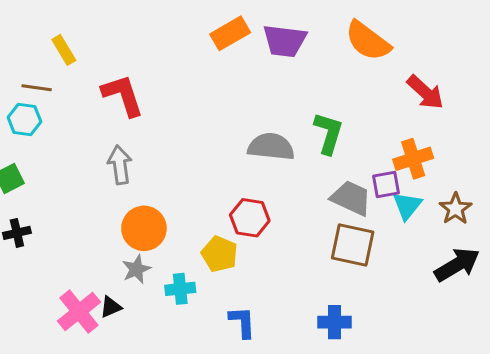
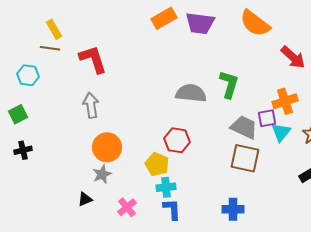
brown line: (37, 88) -> (50, 48), moved
cyan cross: (180, 289) -> (166, 187), moved
pink cross: (79, 312) -> (127, 207), moved, size x0.7

